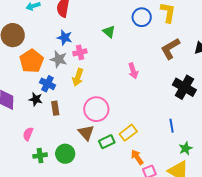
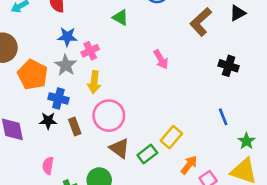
gray star: (59, 59) -> (66, 65), turned 30
black cross: (184, 87) -> (229, 66), size x0.7
pink circle: (96, 109) -> (109, 116), moved
orange arrow: (137, 157) -> (189, 165), turned 84

